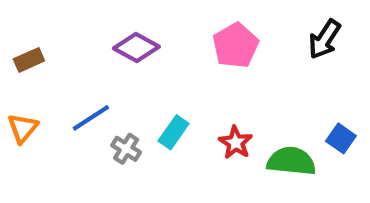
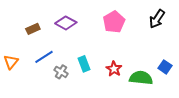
brown rectangle: (29, 60) -> (33, 29), moved
cyan rectangle: (174, 132) -> (84, 64), turned -56

